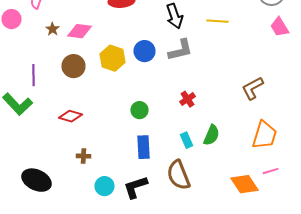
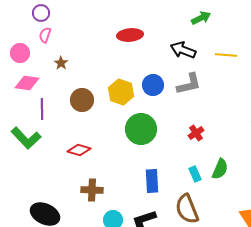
black arrow: (174, 16) -> (183, 50), turned 130
pink diamond: (80, 31) -> (27, 83), moved
green circle: (140, 110) -> (141, 129), moved, size x1.8
brown cross: (84, 156) -> (92, 190), size x1.5

